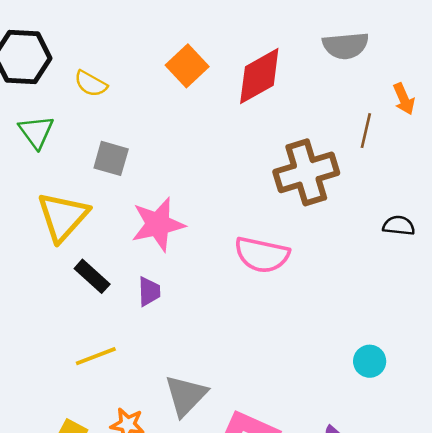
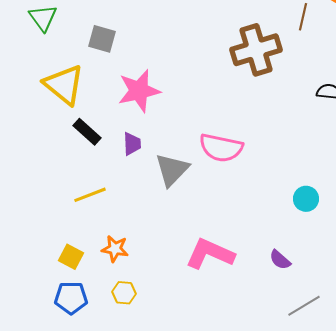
yellow triangle: (63, 217) -> (64, 85), turned -33
pink semicircle: (262, 255) -> (221, 148), moved
gray triangle: (186, 395) -> (172, 170), moved

